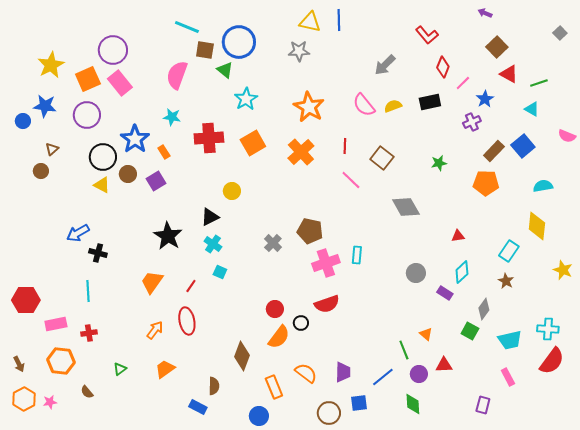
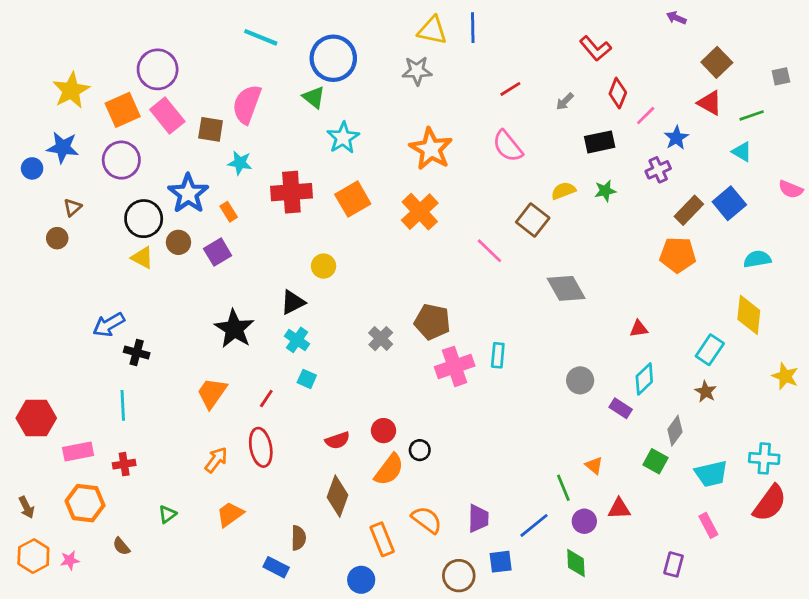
gray square: (560, 33) -> (781, 76), moved, turned 32
brown square: (497, 47) -> (717, 62), moved
brown square: (205, 50) -> (211, 129), moved
gray arrow: (385, 65) -> (565, 101), moved, size x0.6
yellow semicircle: (393, 106) -> (563, 191), moved
red line: (345, 146) -> (510, 89), moved, turned 56
green star: (439, 163) -> (605, 191), moved
red semicircle: (327, 304) -> (337, 440), moved, size x0.7

